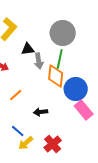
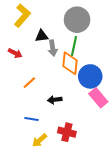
blue line: (18, 131) -> (31, 119), turned -32
yellow arrow: (26, 143) -> (40, 140), moved
red cross: (53, 144) -> (67, 132), turned -36

